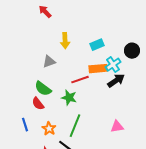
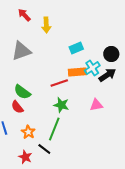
yellow arrow: (65, 41) -> (46, 25), moved
gray triangle: (49, 62) -> (21, 51), moved, size x1.5
black arrow: (116, 81) -> (107, 75), moved
green star: (69, 98) -> (61, 105), moved
pink triangle: (117, 127) -> (96, 105), moved

